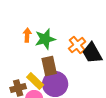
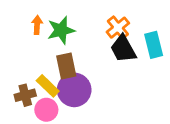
orange cross: (77, 45) -> (118, 28), moved

